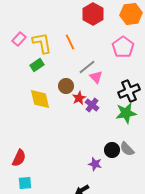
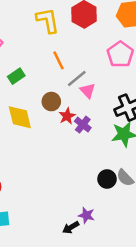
orange line: (70, 42) -> (59, 60), moved
yellow L-shape: (42, 43) -> (48, 20), moved
purple star: (95, 164) -> (86, 215), moved

